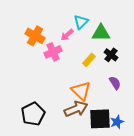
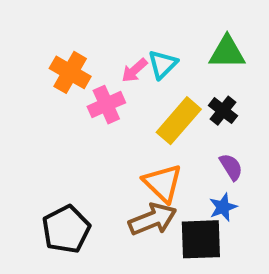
cyan triangle: (81, 22) -> (163, 64), moved
green triangle: (101, 33) -> (227, 52), moved
yellow rectangle: (89, 60) -> (179, 121), size x1.6
blue star: (117, 122) -> (223, 207), moved

